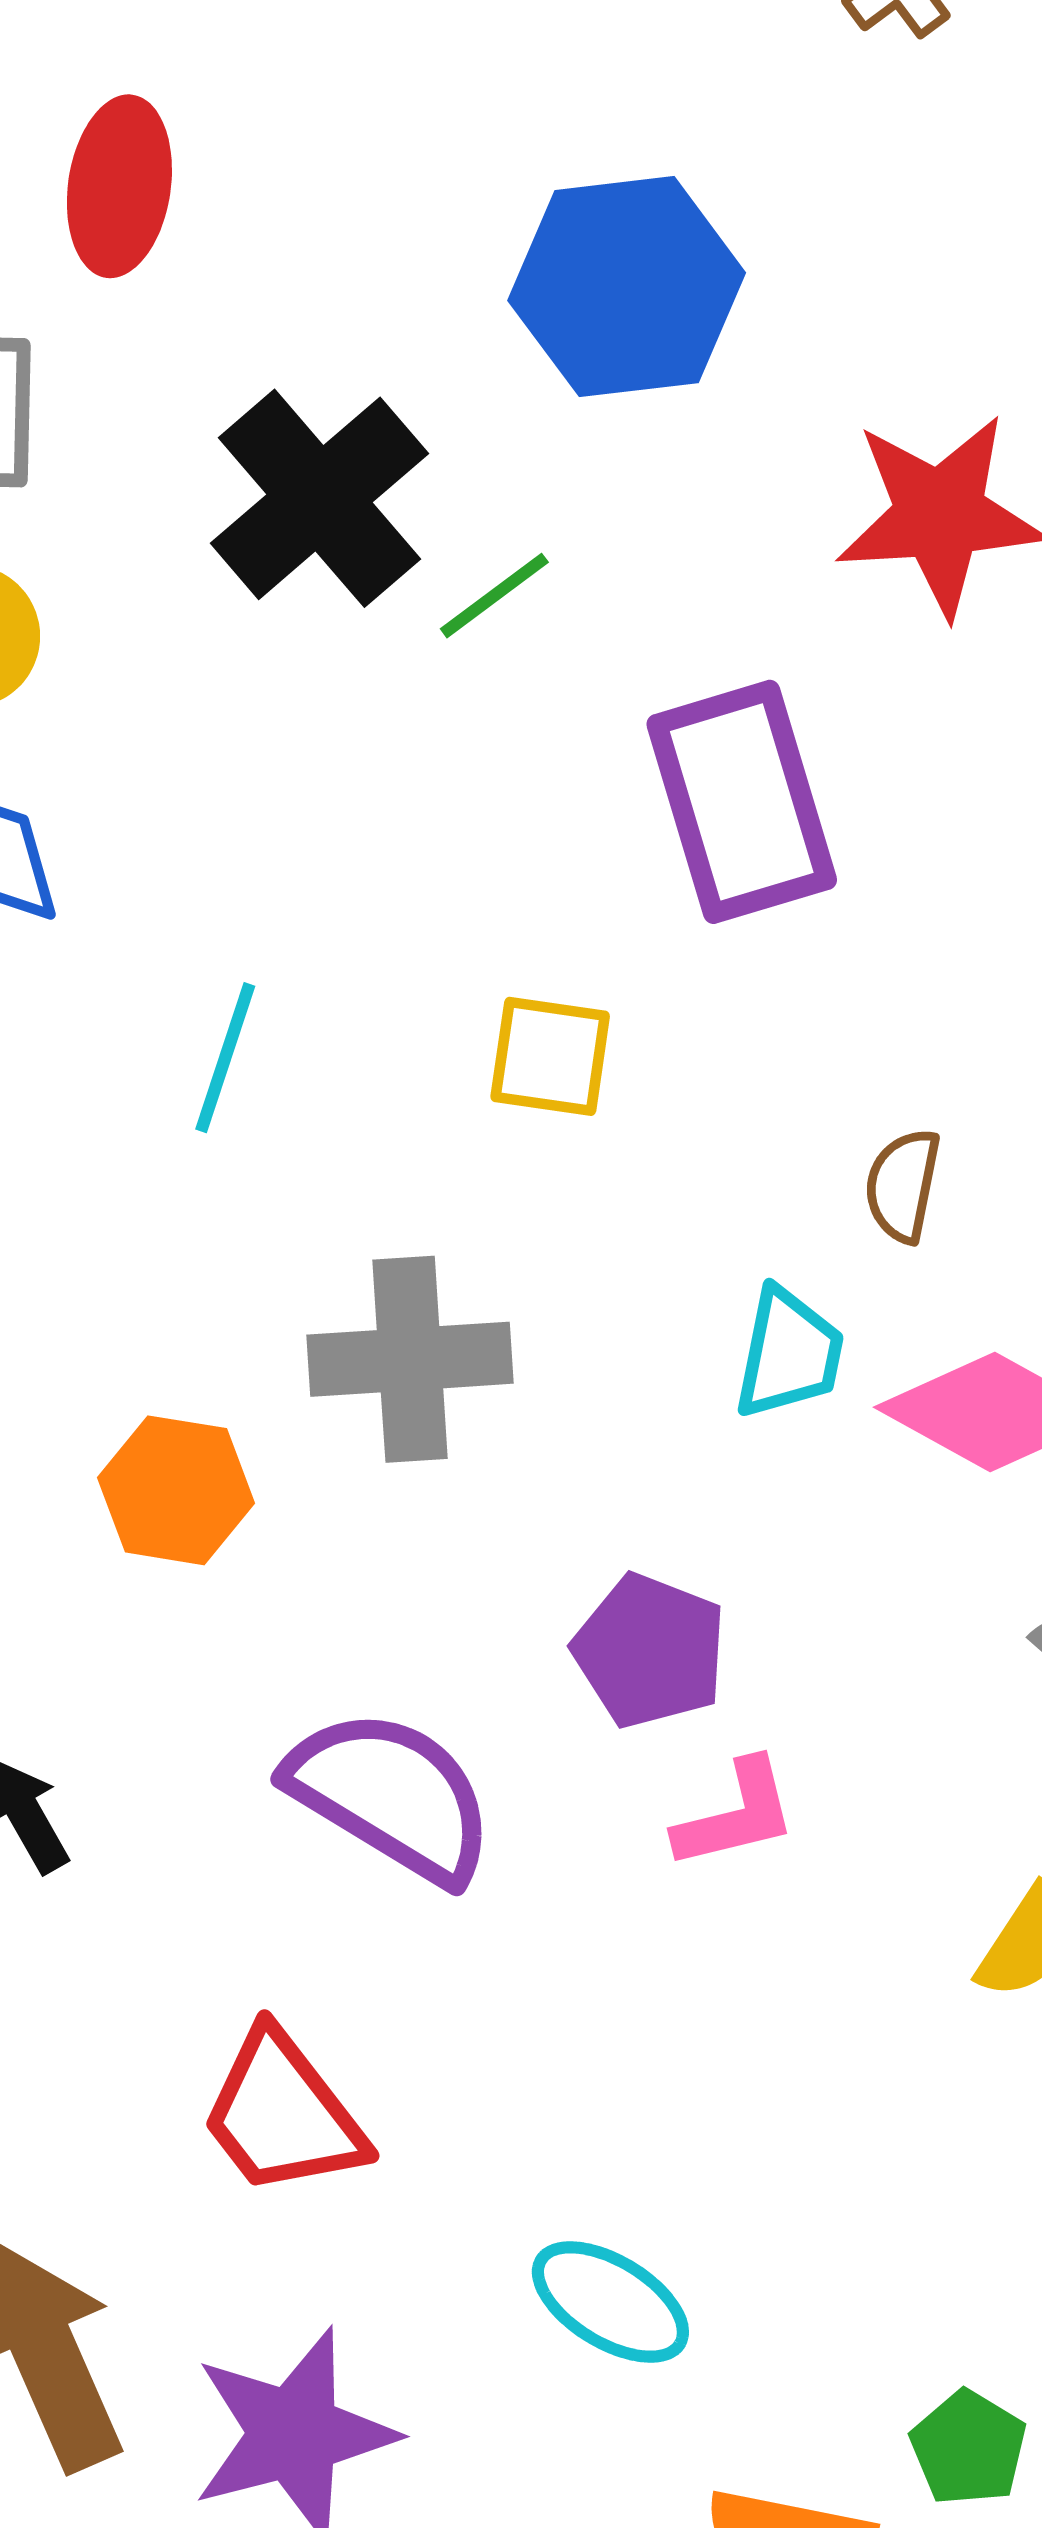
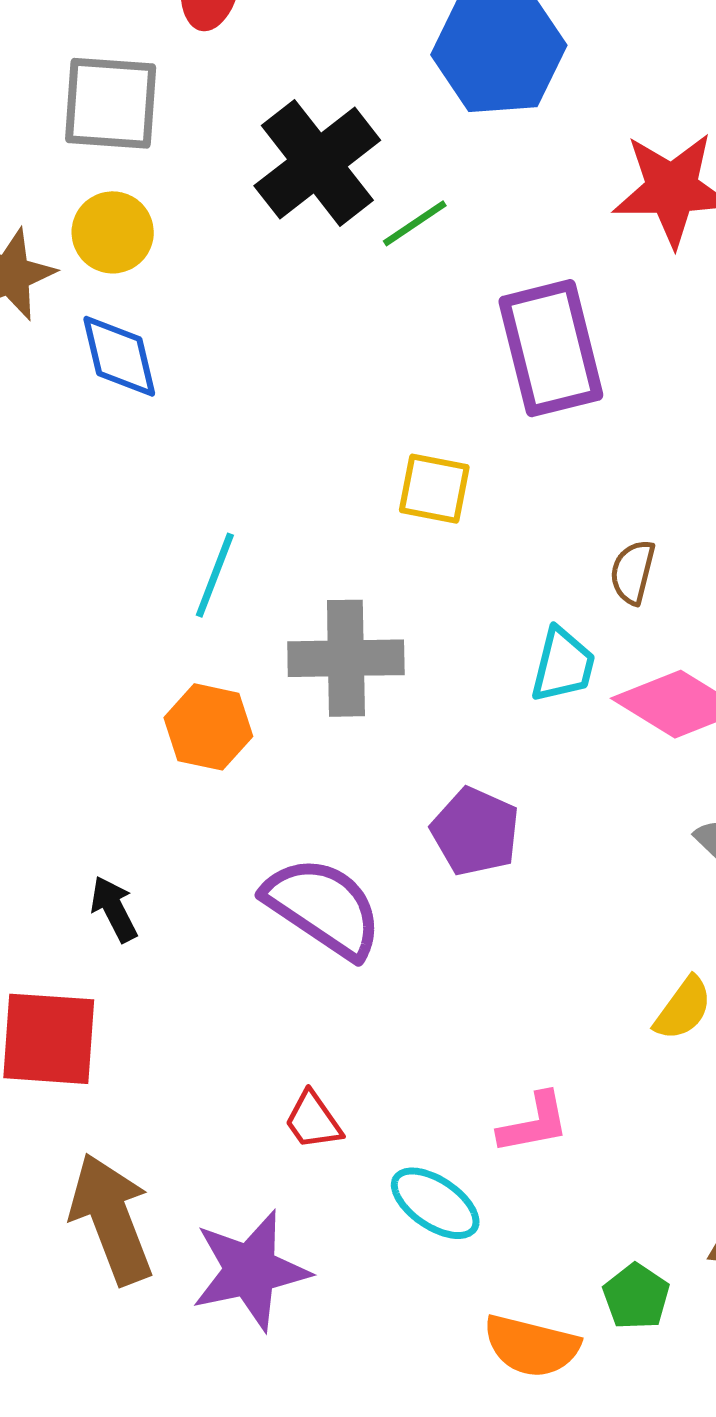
cyan line: (225, 1058) -> (215, 575), moved
pink L-shape: (736, 1815) -> (534, 1123), moved
red trapezoid: (283, 2114) -> (313, 1121), moved, size x0.6

